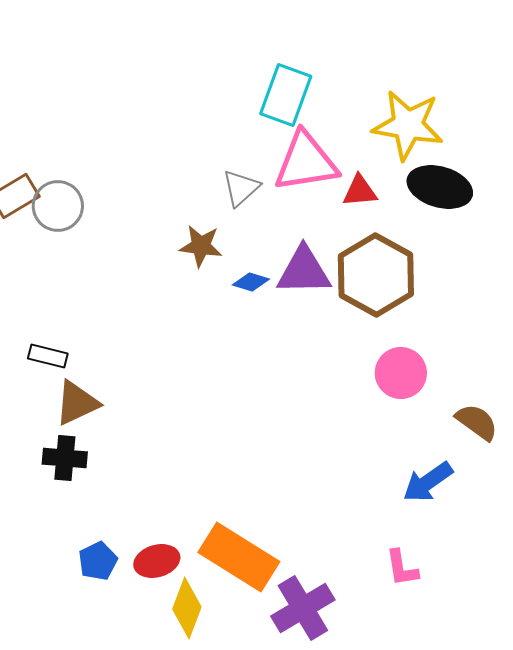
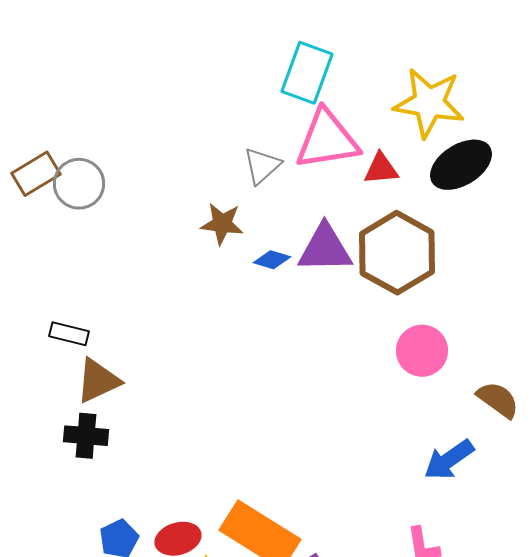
black ellipse: (440, 187) -> (461, 165), turned -48

